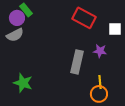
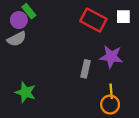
white square: (115, 29) -> (123, 17), moved
purple star: (100, 51) -> (111, 57), size x1.5
gray rectangle: (77, 62) -> (86, 69), size x0.7

